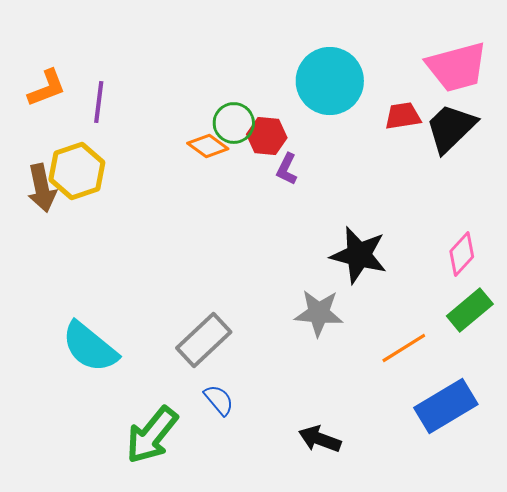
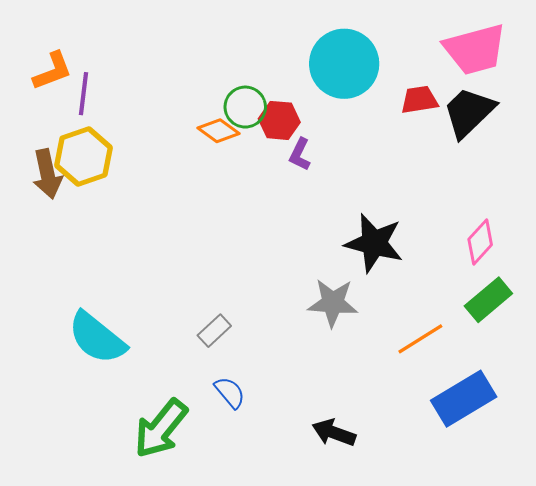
purple line: (99, 102) -> (83, 94), moved
gray rectangle: (204, 340) -> (214, 331), size x0.6

